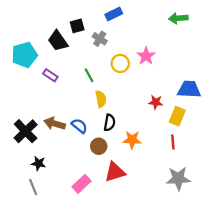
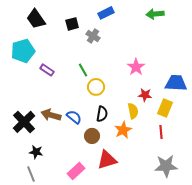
green arrow: (178, 18) -> (155, 14), moved
black trapezoid: (58, 41) -> (36, 19), moved
pink star: (146, 56) -> (136, 67), moved
yellow circle: (120, 63) -> (96, 87), moved
yellow semicircle: (101, 99) -> (133, 111), moved
orange star: (132, 140) -> (123, 130), turned -30

